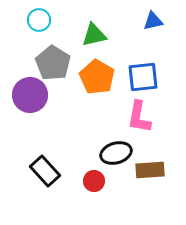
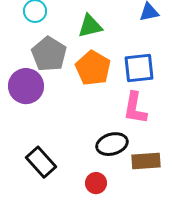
red circle: (94, 181) -> (96, 183), moved

